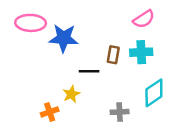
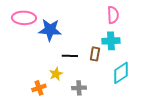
pink semicircle: (144, 19) -> (113, 15), turned -60
brown rectangle: (113, 55) -> (95, 54), moved
gray cross: (120, 112) -> (79, 88), moved

